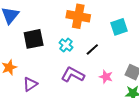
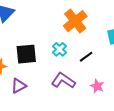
orange cross: (78, 16) -> (75, 21), turned 35
black square: (34, 39) -> (26, 54), moved

